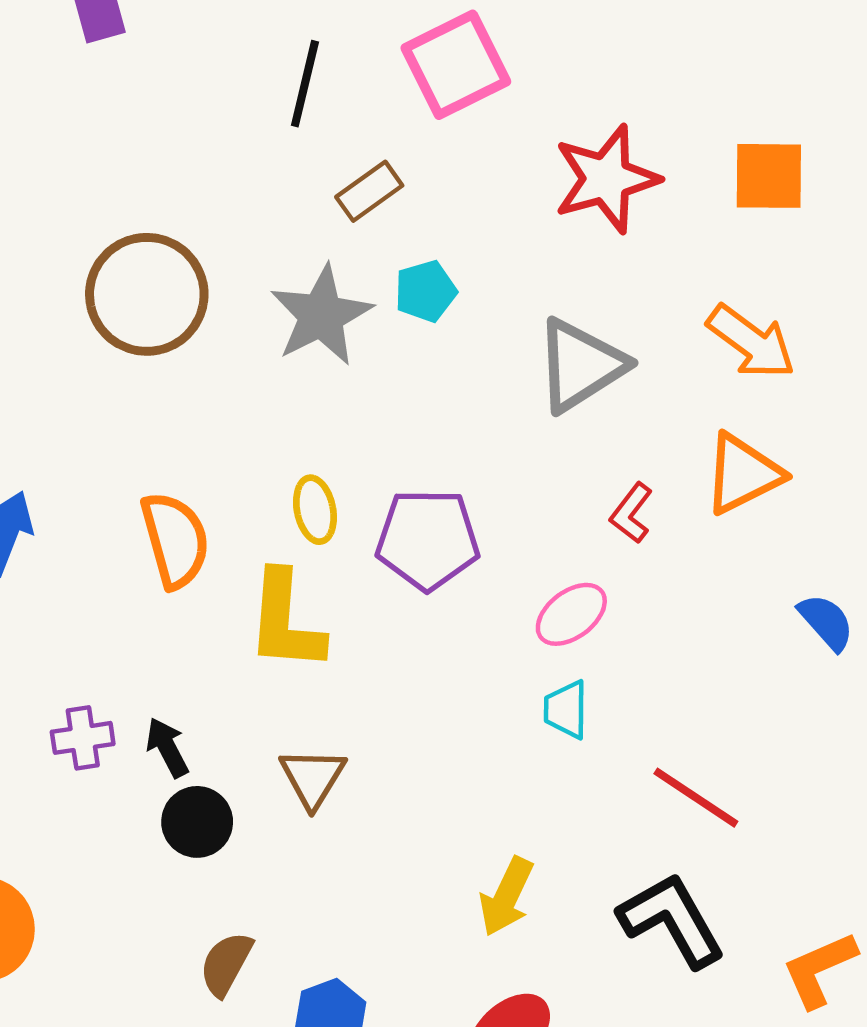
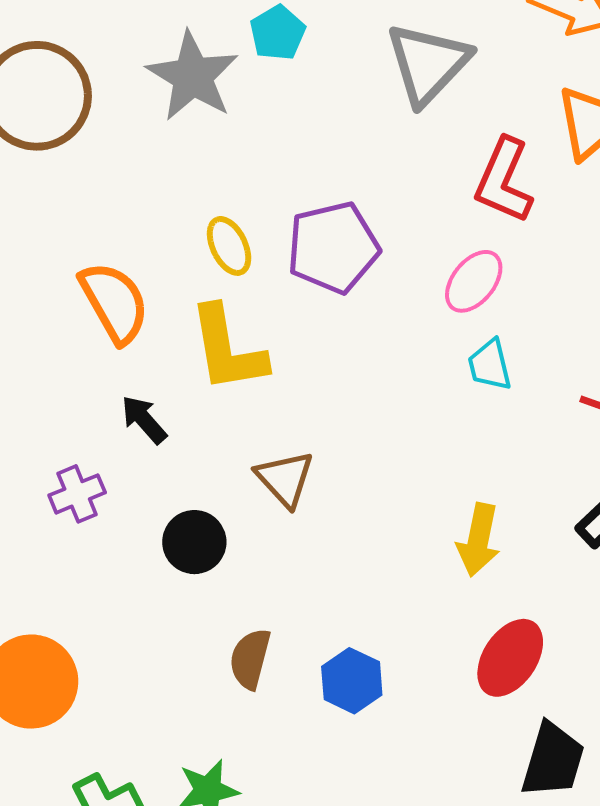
red L-shape: (631, 513) -> (504, 181), size x1.6
black arrow: (167, 748) -> (144, 420), moved

